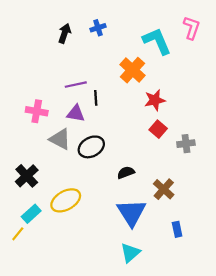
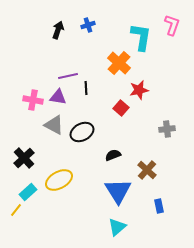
cyan L-shape: (157, 41) -> (141, 37), turned 32
purple triangle: (76, 113) -> (58, 97), moved
red square: (158, 129) -> (121, 108), moved

